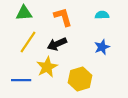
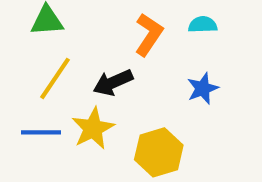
orange L-shape: (63, 17) -> (149, 35), moved, turned 50
blue line: (21, 80) -> (41, 132), moved

